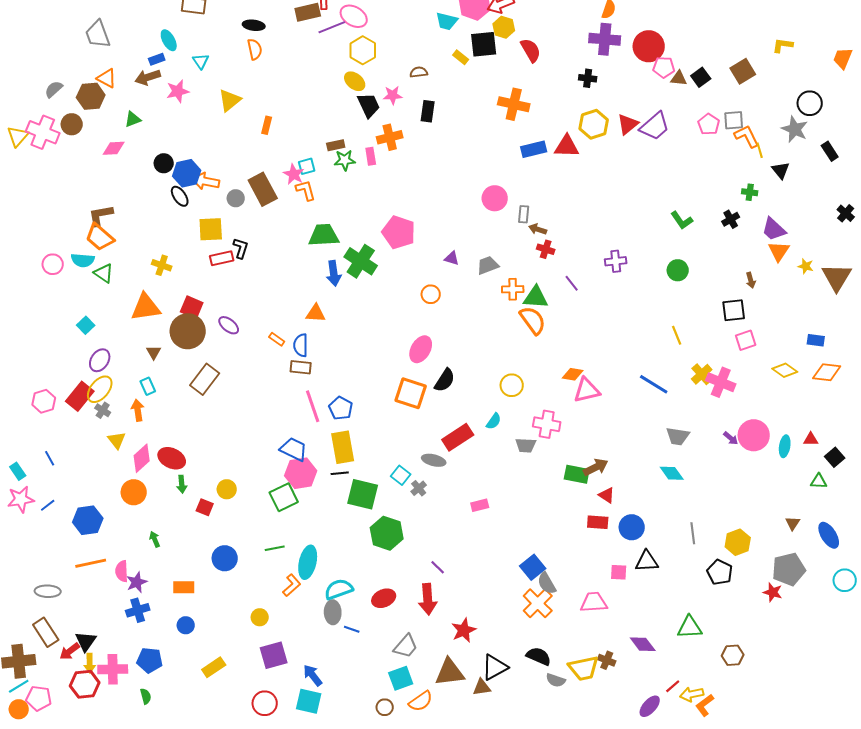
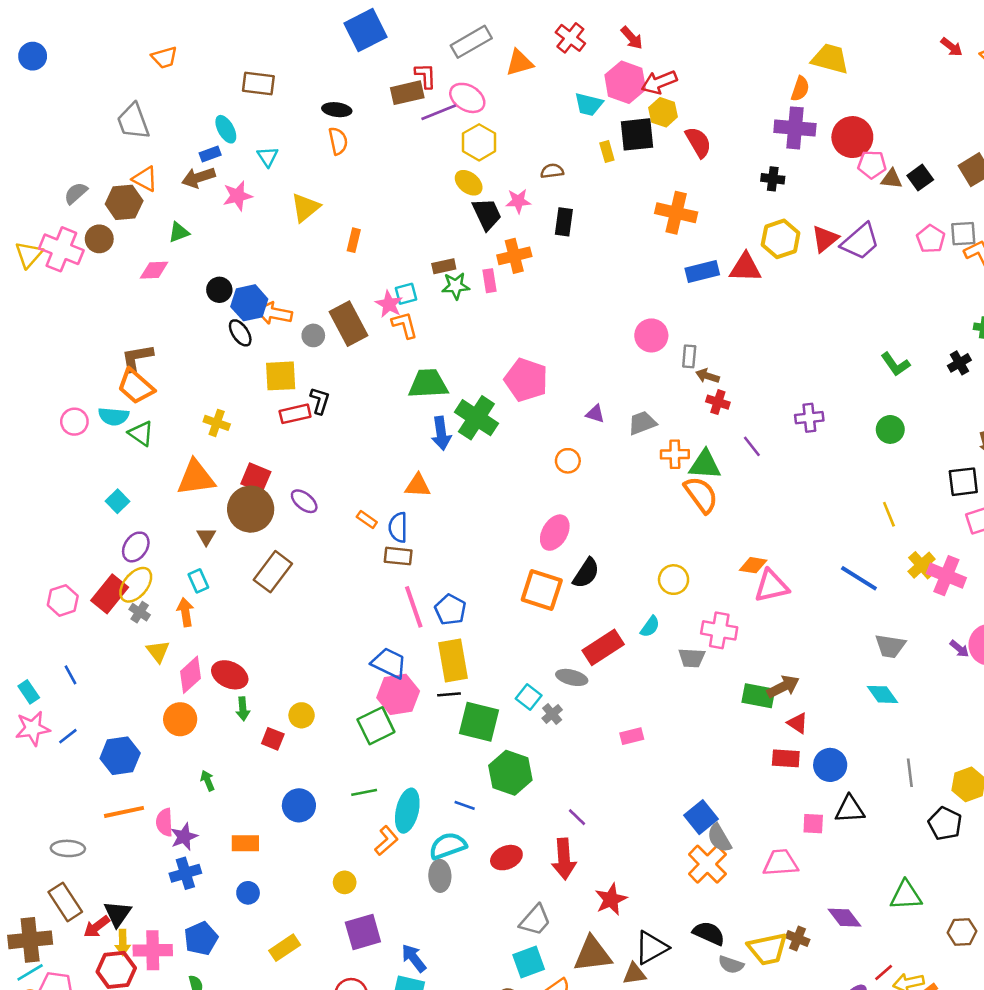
yellow rectangle: (461, 57) -> (607, 151), turned 35
blue line: (352, 629) -> (465, 805), moved
blue pentagon: (150, 660) -> (201, 939), turned -30

